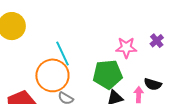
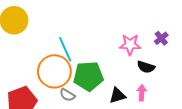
green pentagon: (108, 74) -> (88, 76), moved
black semicircle: (153, 84) -> (146, 67), moved

